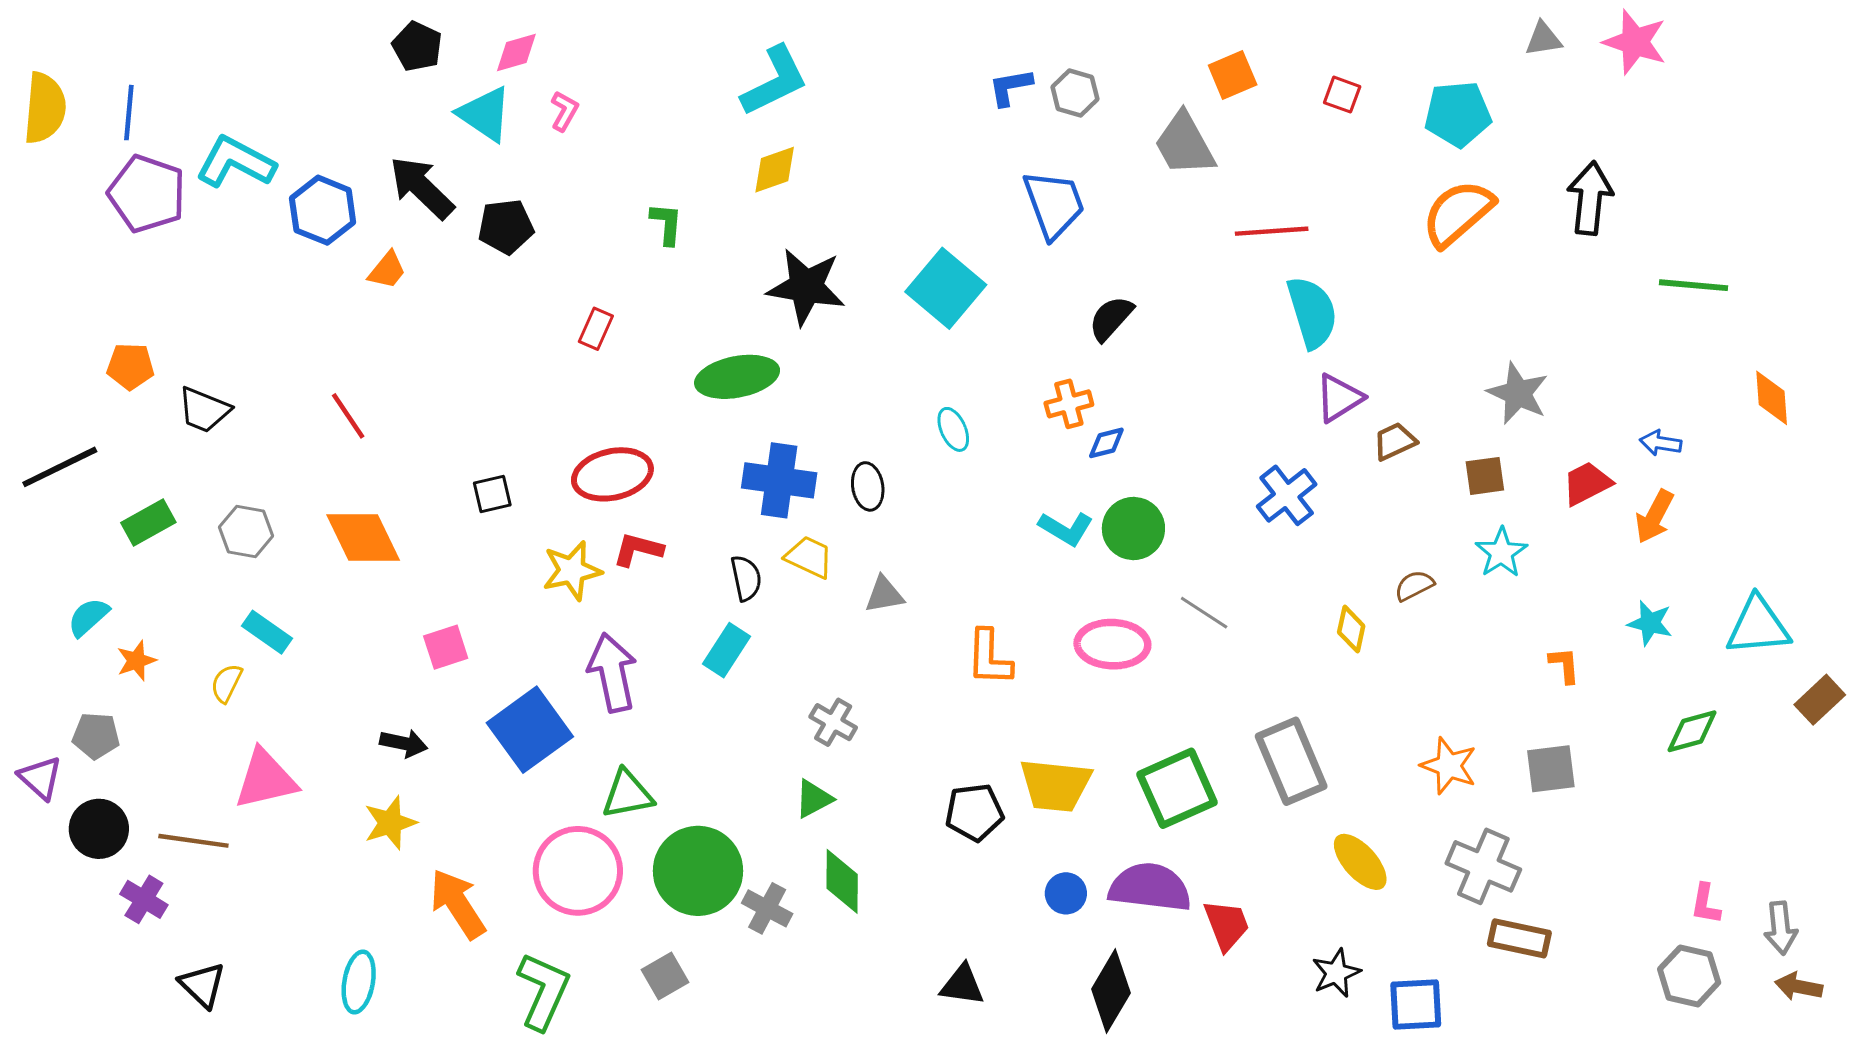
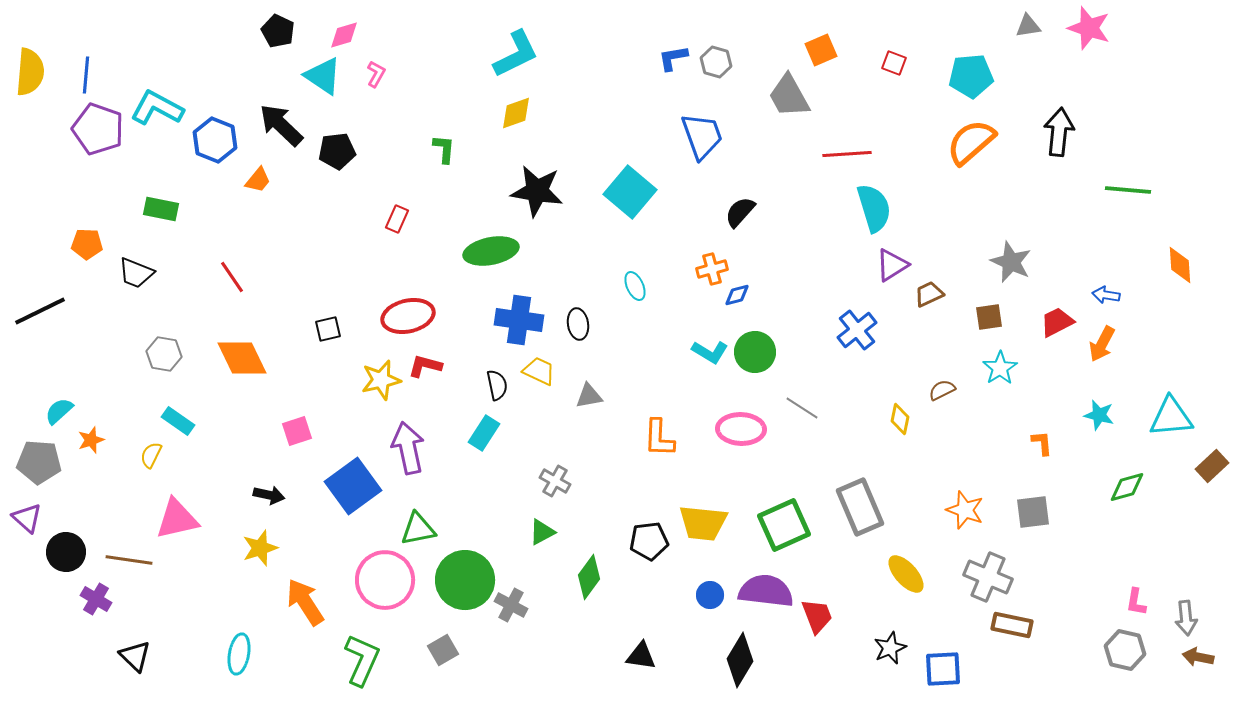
green rectangle: (148, 522) -> (161, 209), moved, turned 40
gray pentagon: (96, 736) -> (39, 462), moved, size x1.4
green diamond: (842, 881) -> (589, 577), moved, turned 36

